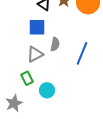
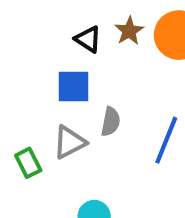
green rectangle: (27, 78) -> (28, 163), moved

